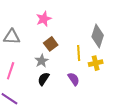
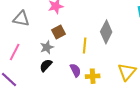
yellow cross: (96, 63) -> (93, 76), moved

